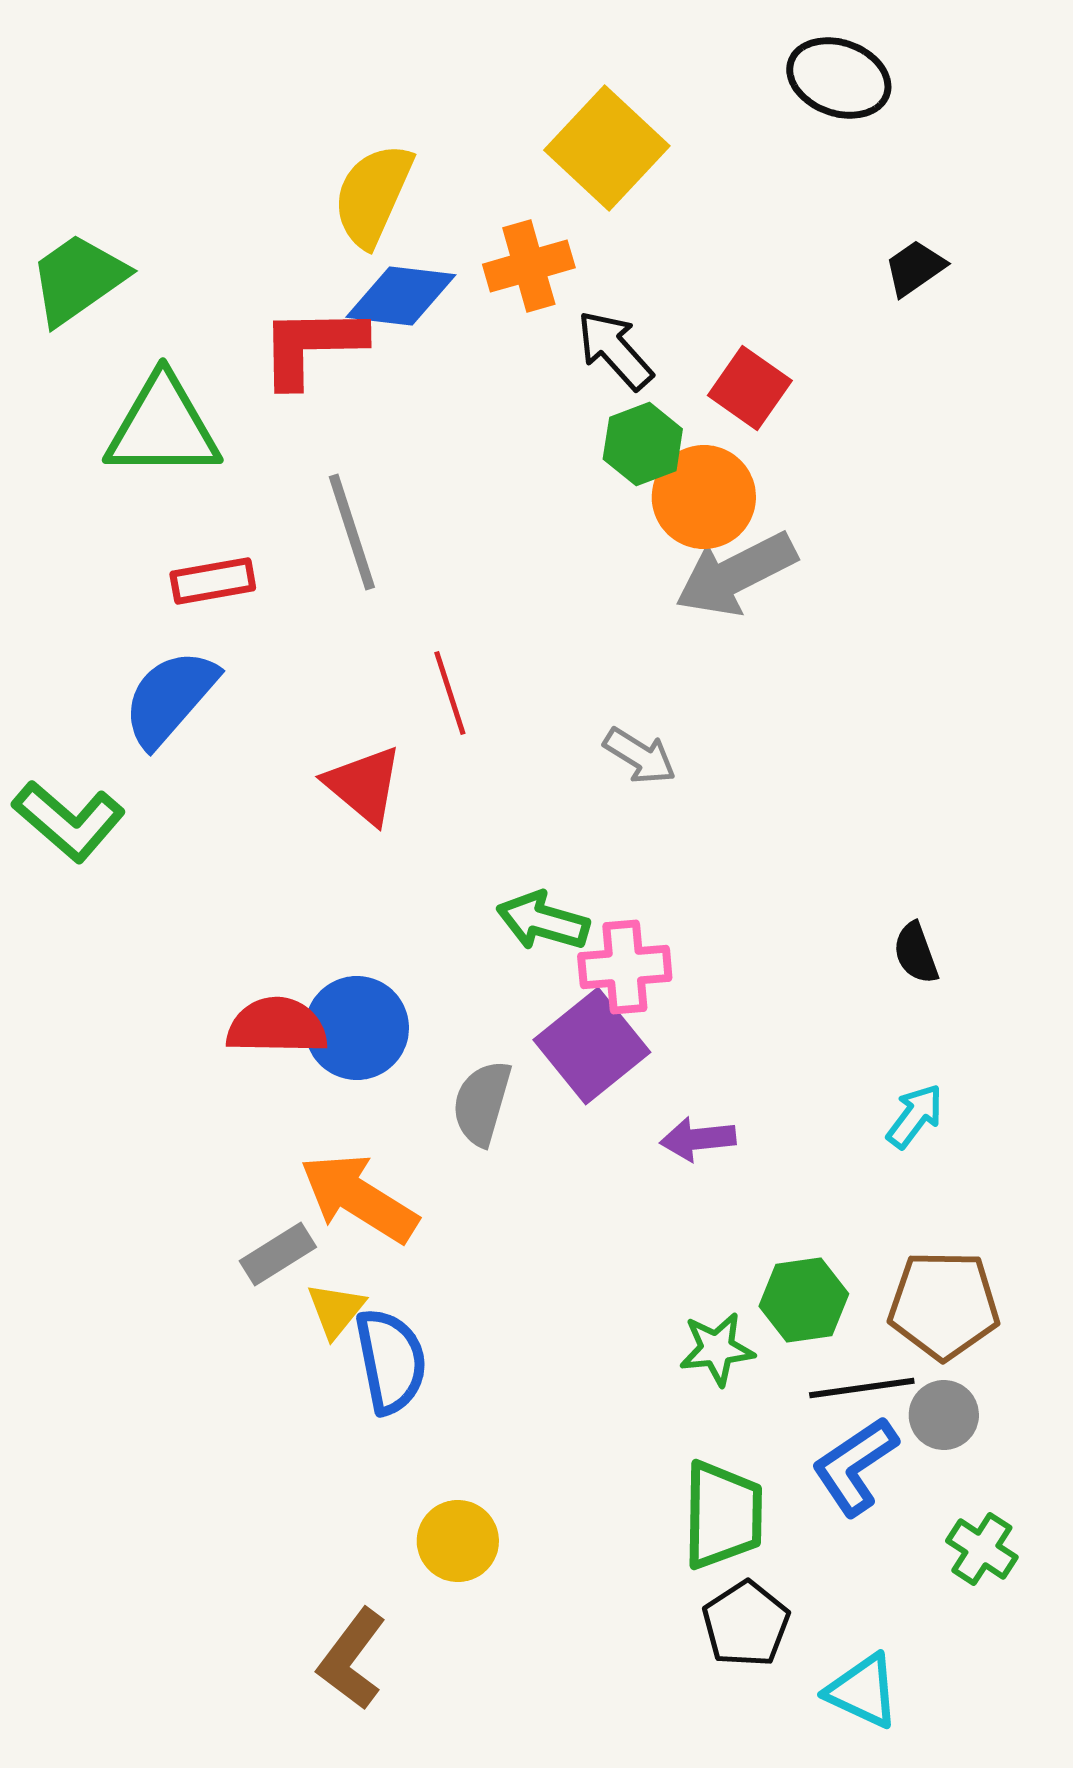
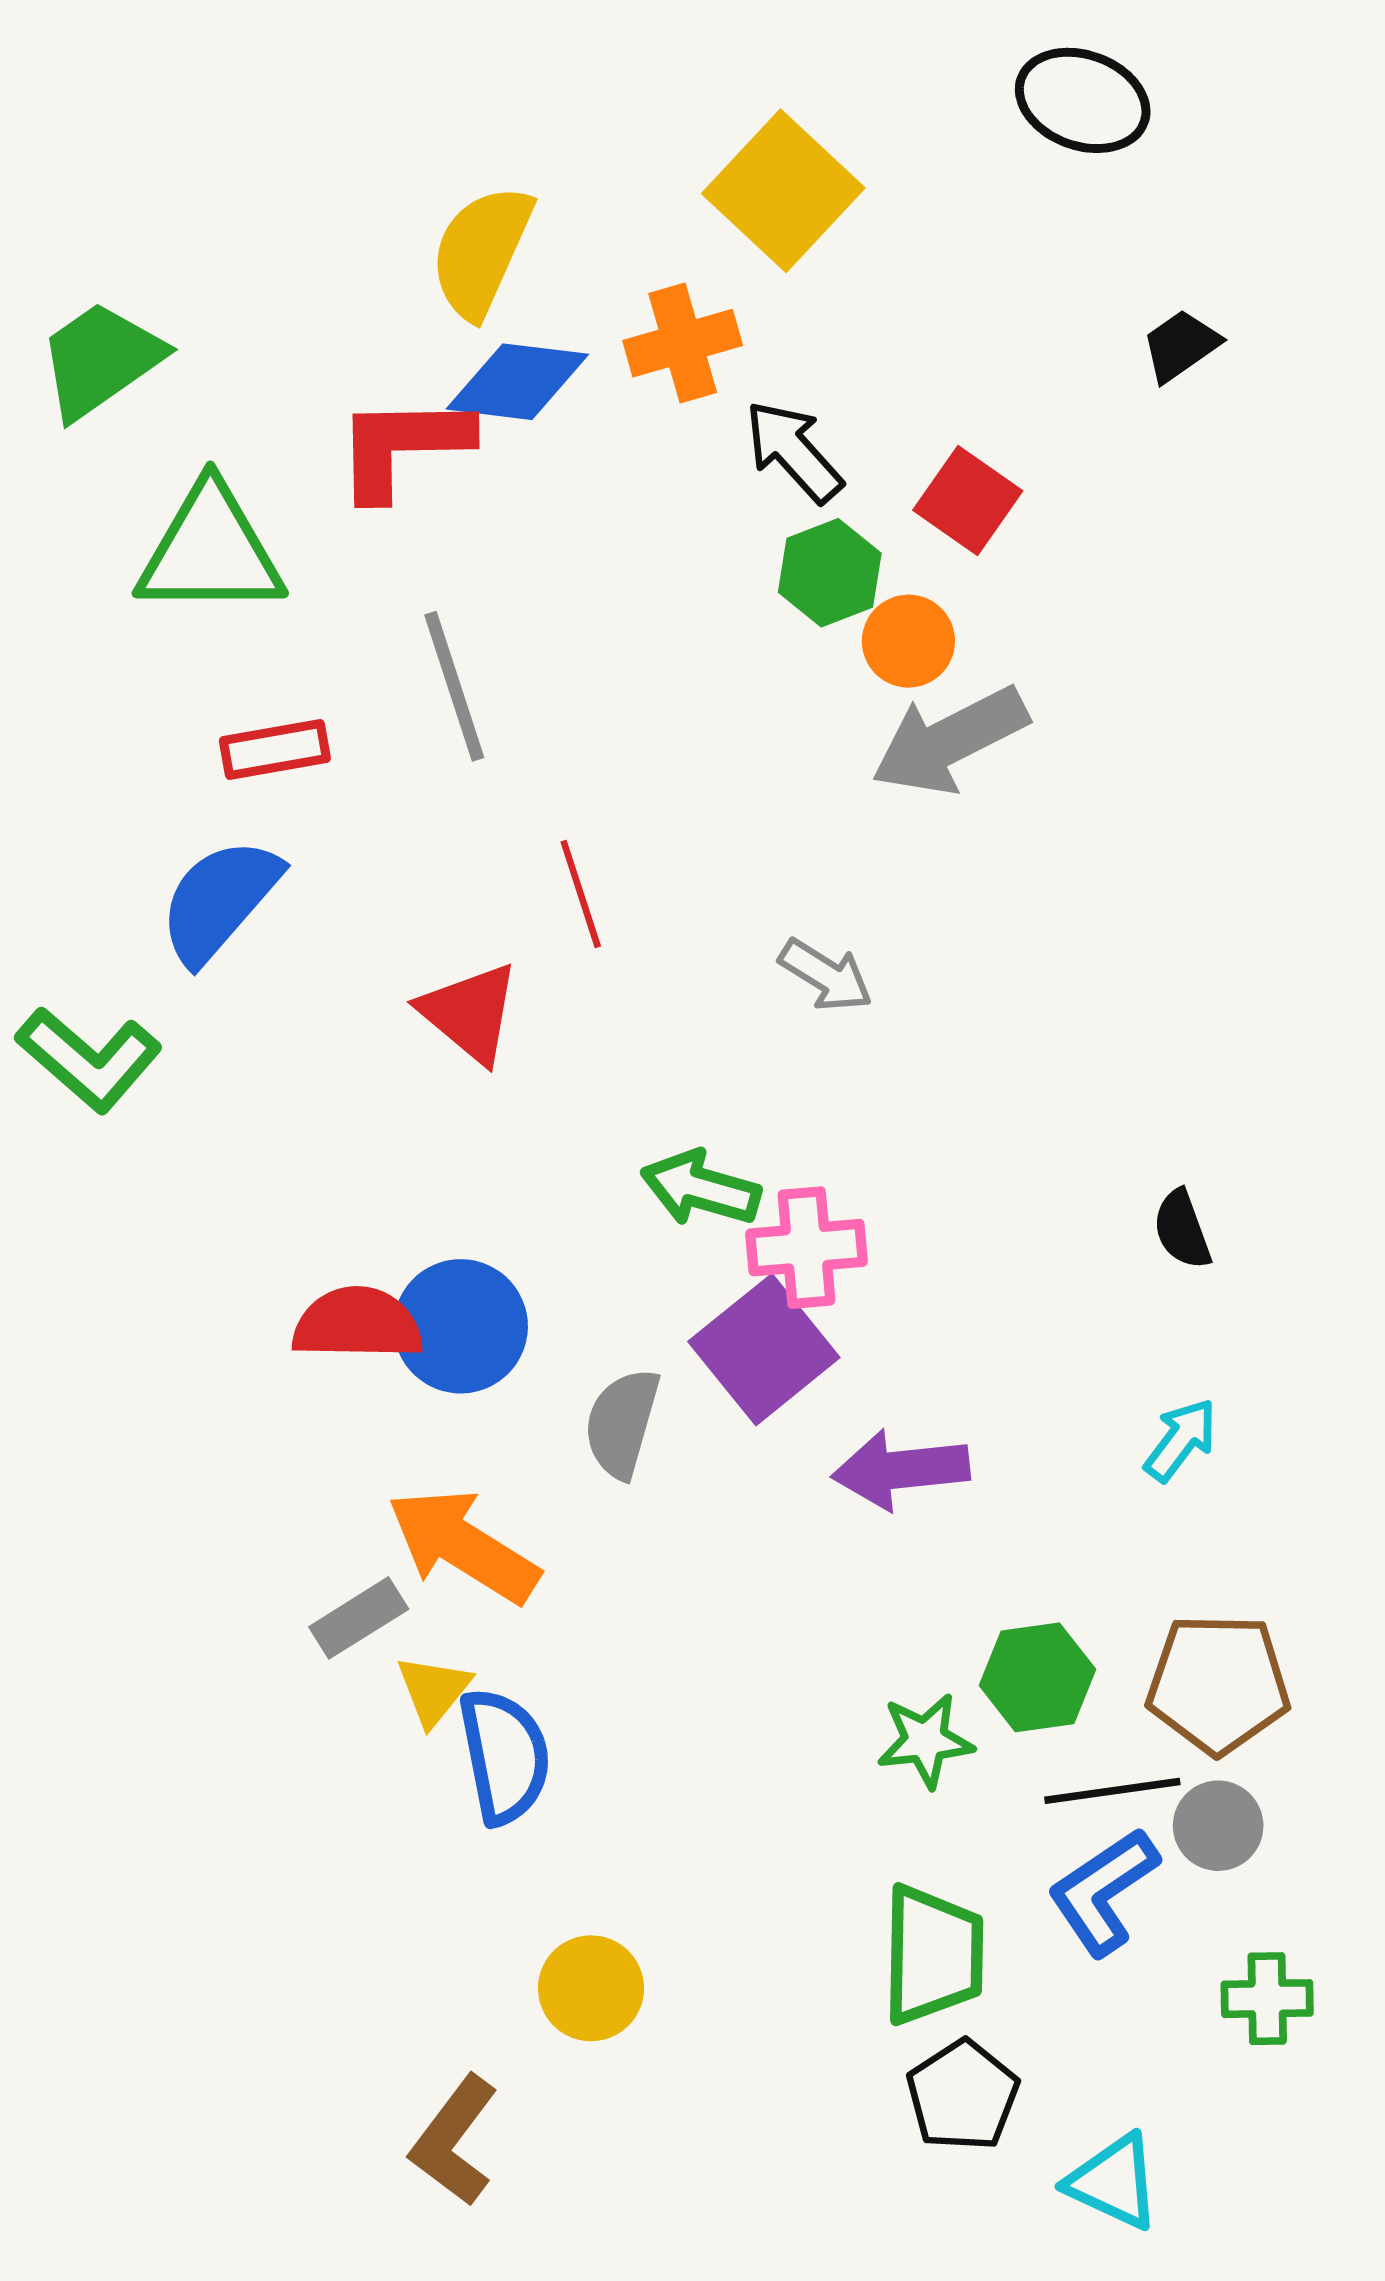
orange circle: (704, 497) -> (908, 641), size x0.7
purple arrow: (698, 1139) -> (901, 1470), size x1.4
green cross: (982, 1549) -> (1267, 1999), turned -34

